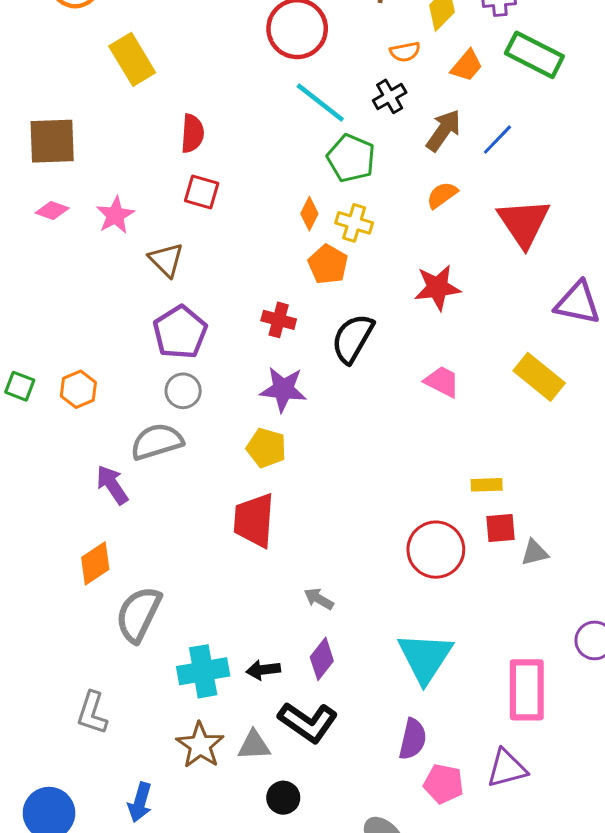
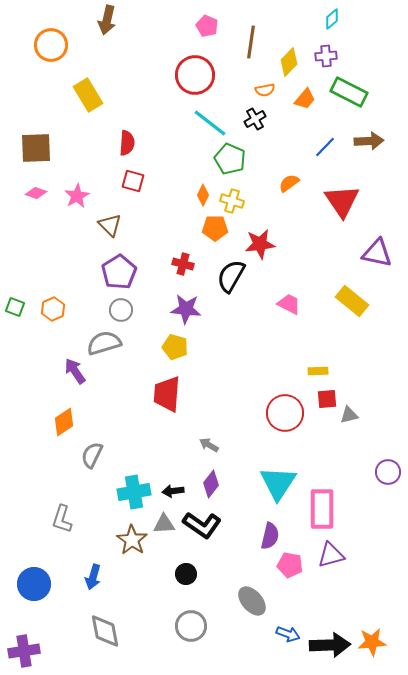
brown arrow: (444, 130) -> (369, 141), moved, turned 52
orange pentagon: (328, 264) -> (215, 228), turned -30
red star: (437, 288) -> (260, 244), moved
gray semicircle: (138, 614) -> (92, 455), size x0.7
pink rectangle: (527, 690) -> (322, 509), moved
gray triangle: (254, 745) -> (164, 524), moved

